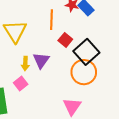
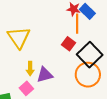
orange line: (52, 20) -> (77, 24), moved
purple triangle: (41, 60) -> (45, 75), moved, turned 42

